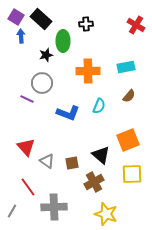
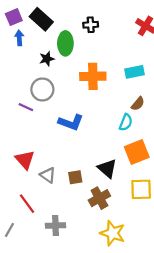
purple square: (16, 17) -> (14, 17), turned 35
cyan semicircle: (99, 106) -> (126, 122), moved
gray cross: (54, 207) -> (56, 226), size x0.7

